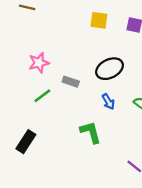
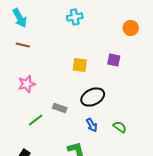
yellow square: (99, 20) -> (80, 65), moved
pink star: (39, 63) -> (27, 84), moved

